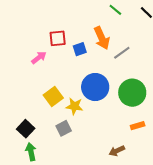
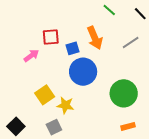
gray line: (122, 53) -> (131, 43), moved
blue circle: (95, 87) -> (83, 72), moved

